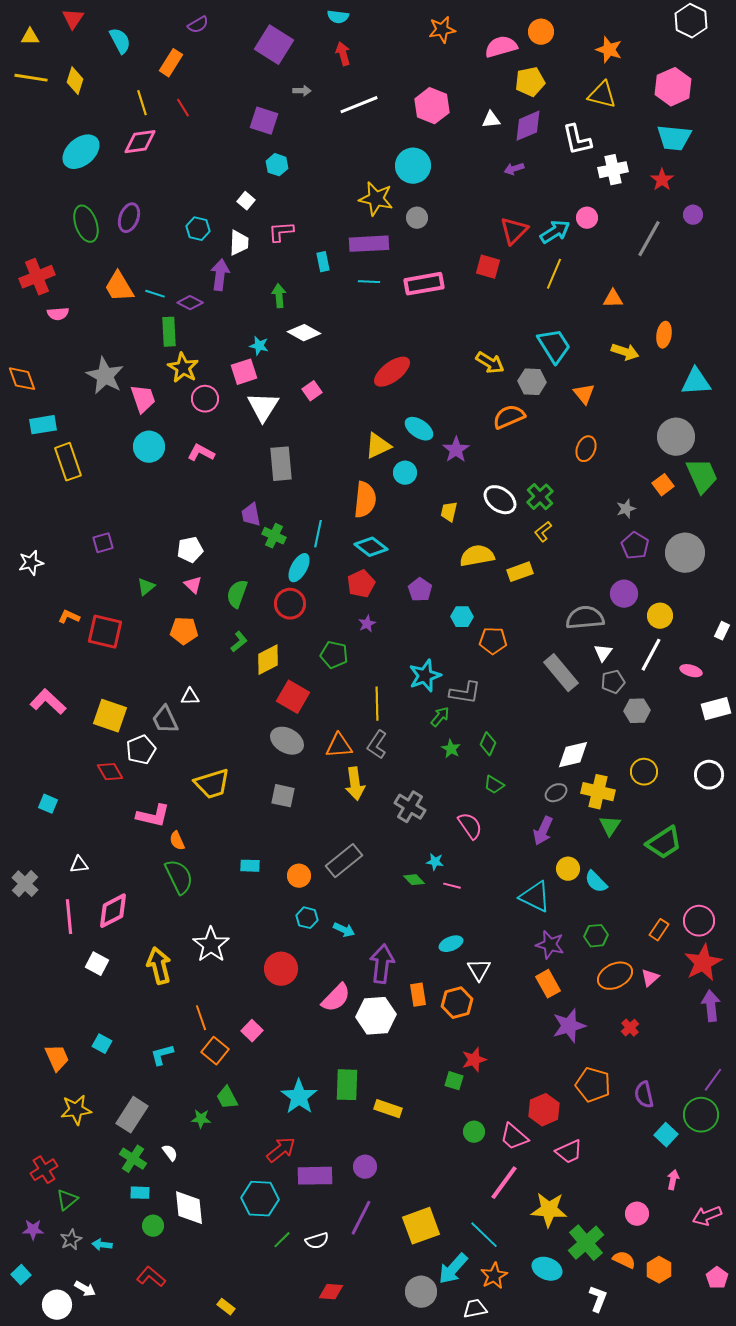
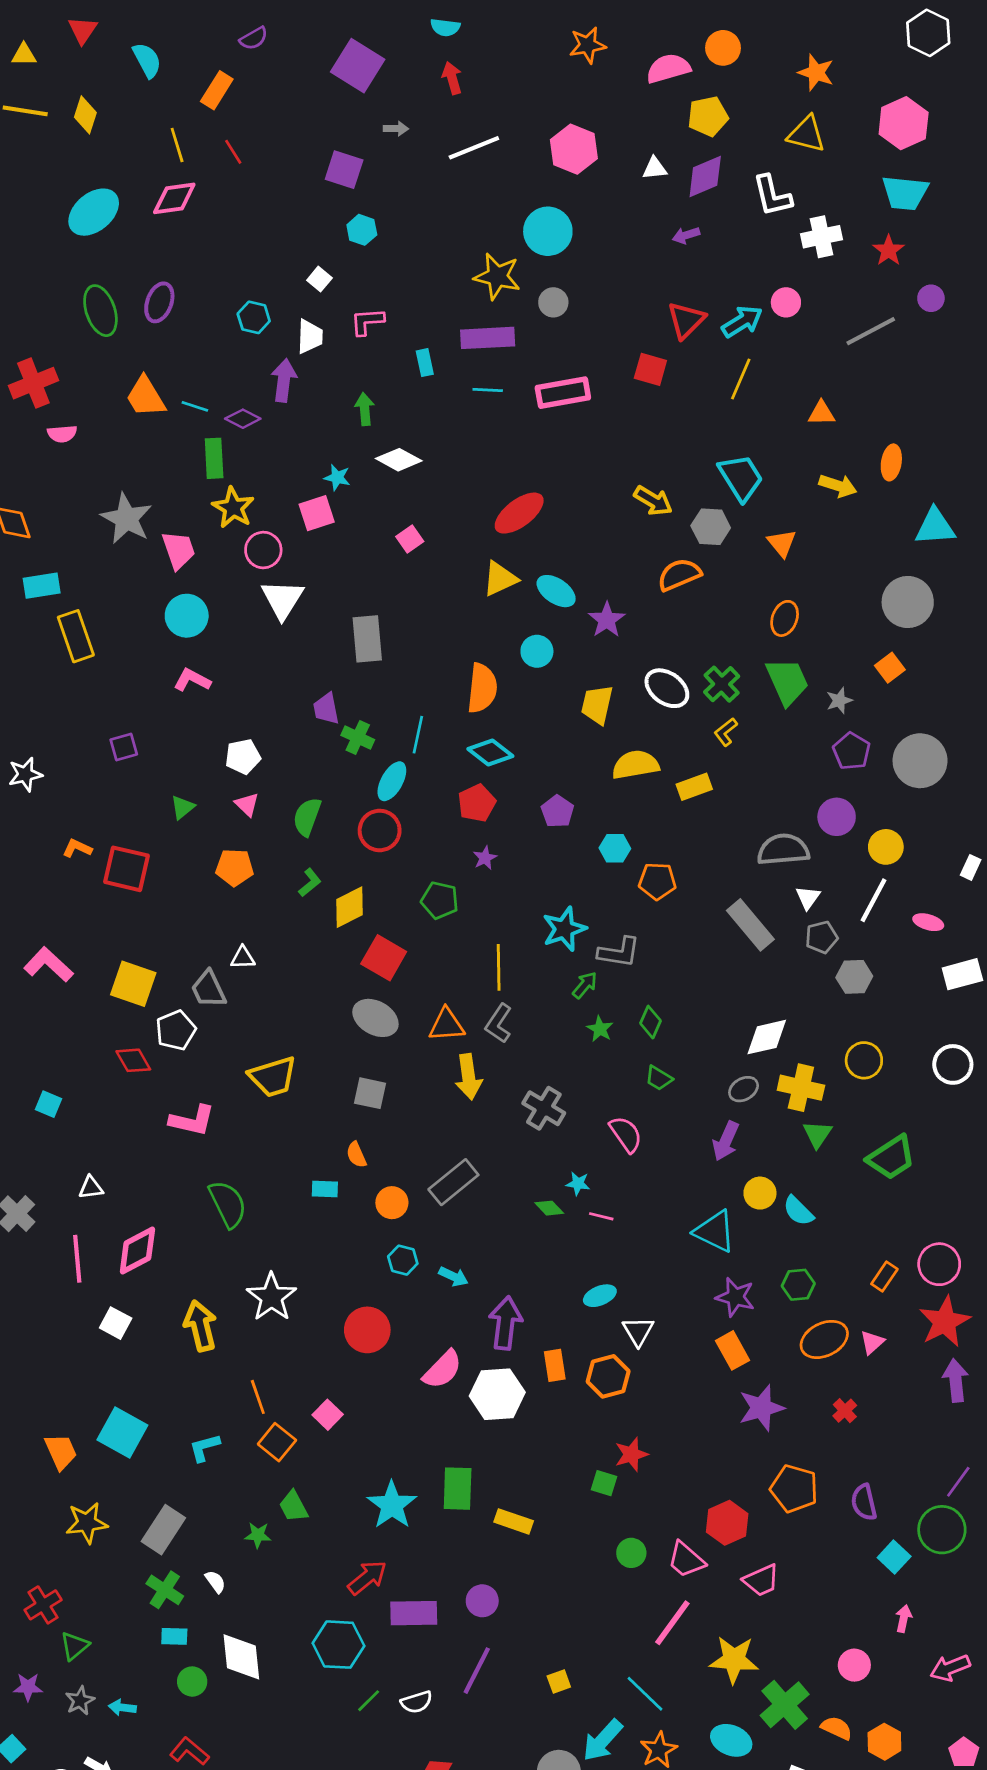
gray line: (649, 239) -> (871, 331), turned 33
white triangle: (263, 407) -> (282, 599), moved
yellow triangle: (378, 446) -> (500, 579), moved
pink L-shape: (201, 453) -> (192, 680), moved
green trapezoid: (702, 476) -> (787, 681), moved
yellow trapezoid: (449, 512) -> (597, 705), size x1.4
orange semicircle: (177, 841) -> (356, 1155), moved
cyan square: (102, 1044) -> (122, 1432), size x1.8
yellow square: (421, 1226) -> (559, 1682), size x0.5

